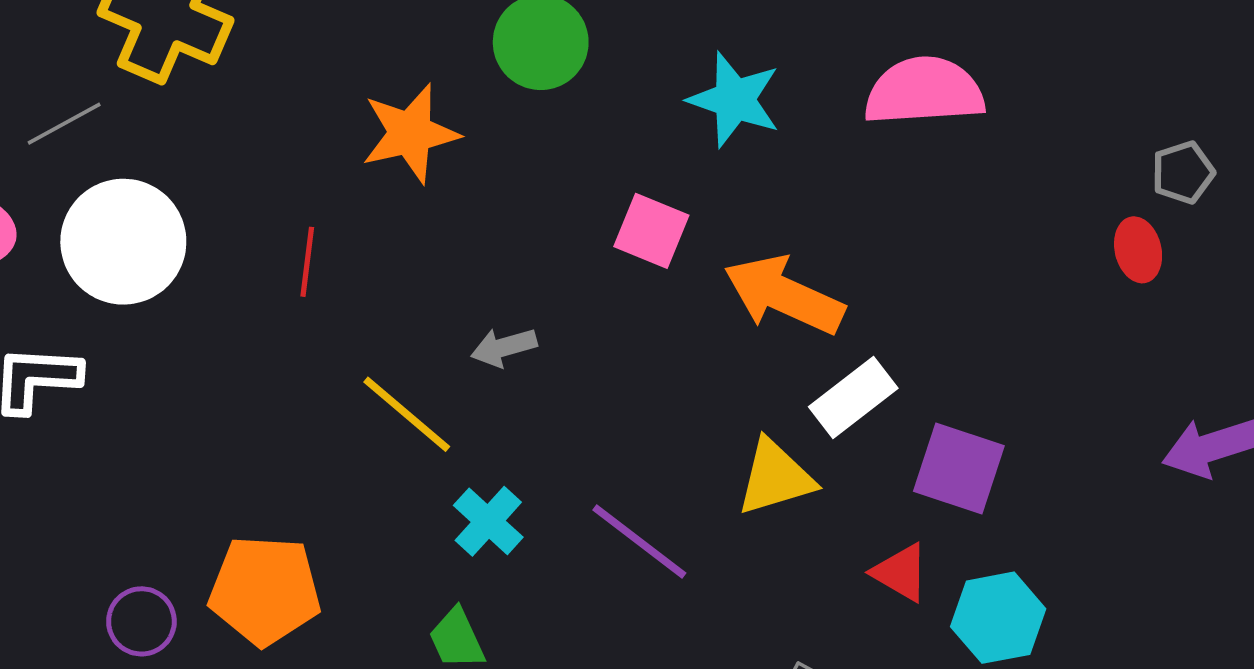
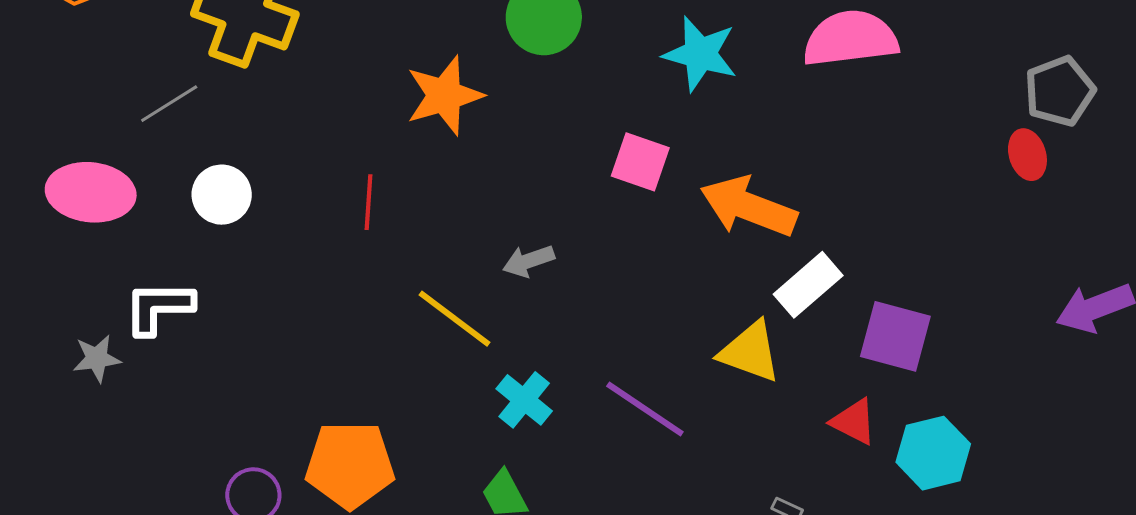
gray pentagon: (1183, 172) -> (1060, 91), size x1.4
white circle: (123, 242) -> (222, 195), size x0.6
yellow triangle: (775, 477) -> (750, 352), turned 40

